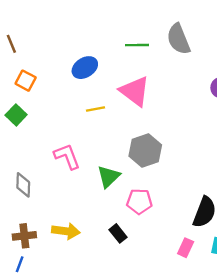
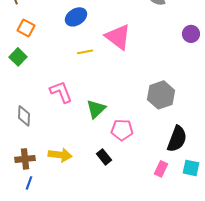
gray hexagon: (145, 151) -> (161, 95), moved
blue line: (20, 264) -> (29, 183), moved

